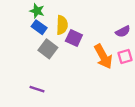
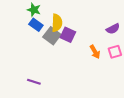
gray square: (48, 49) -> (52, 36), moved
orange arrow: (103, 57) -> (95, 52), size x0.6

